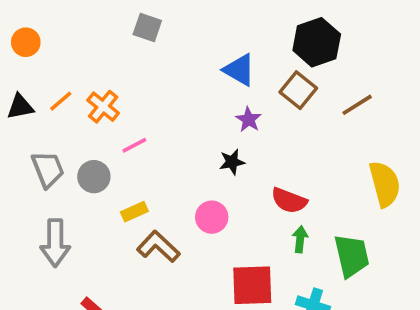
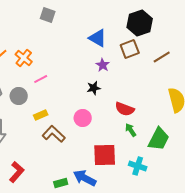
brown square: (298, 90) -> (130, 49), turned 30
green arrow: (300, 239) -> (131, 130), turned -40
green trapezoid: (352, 256) -> (159, 139), turned 40

